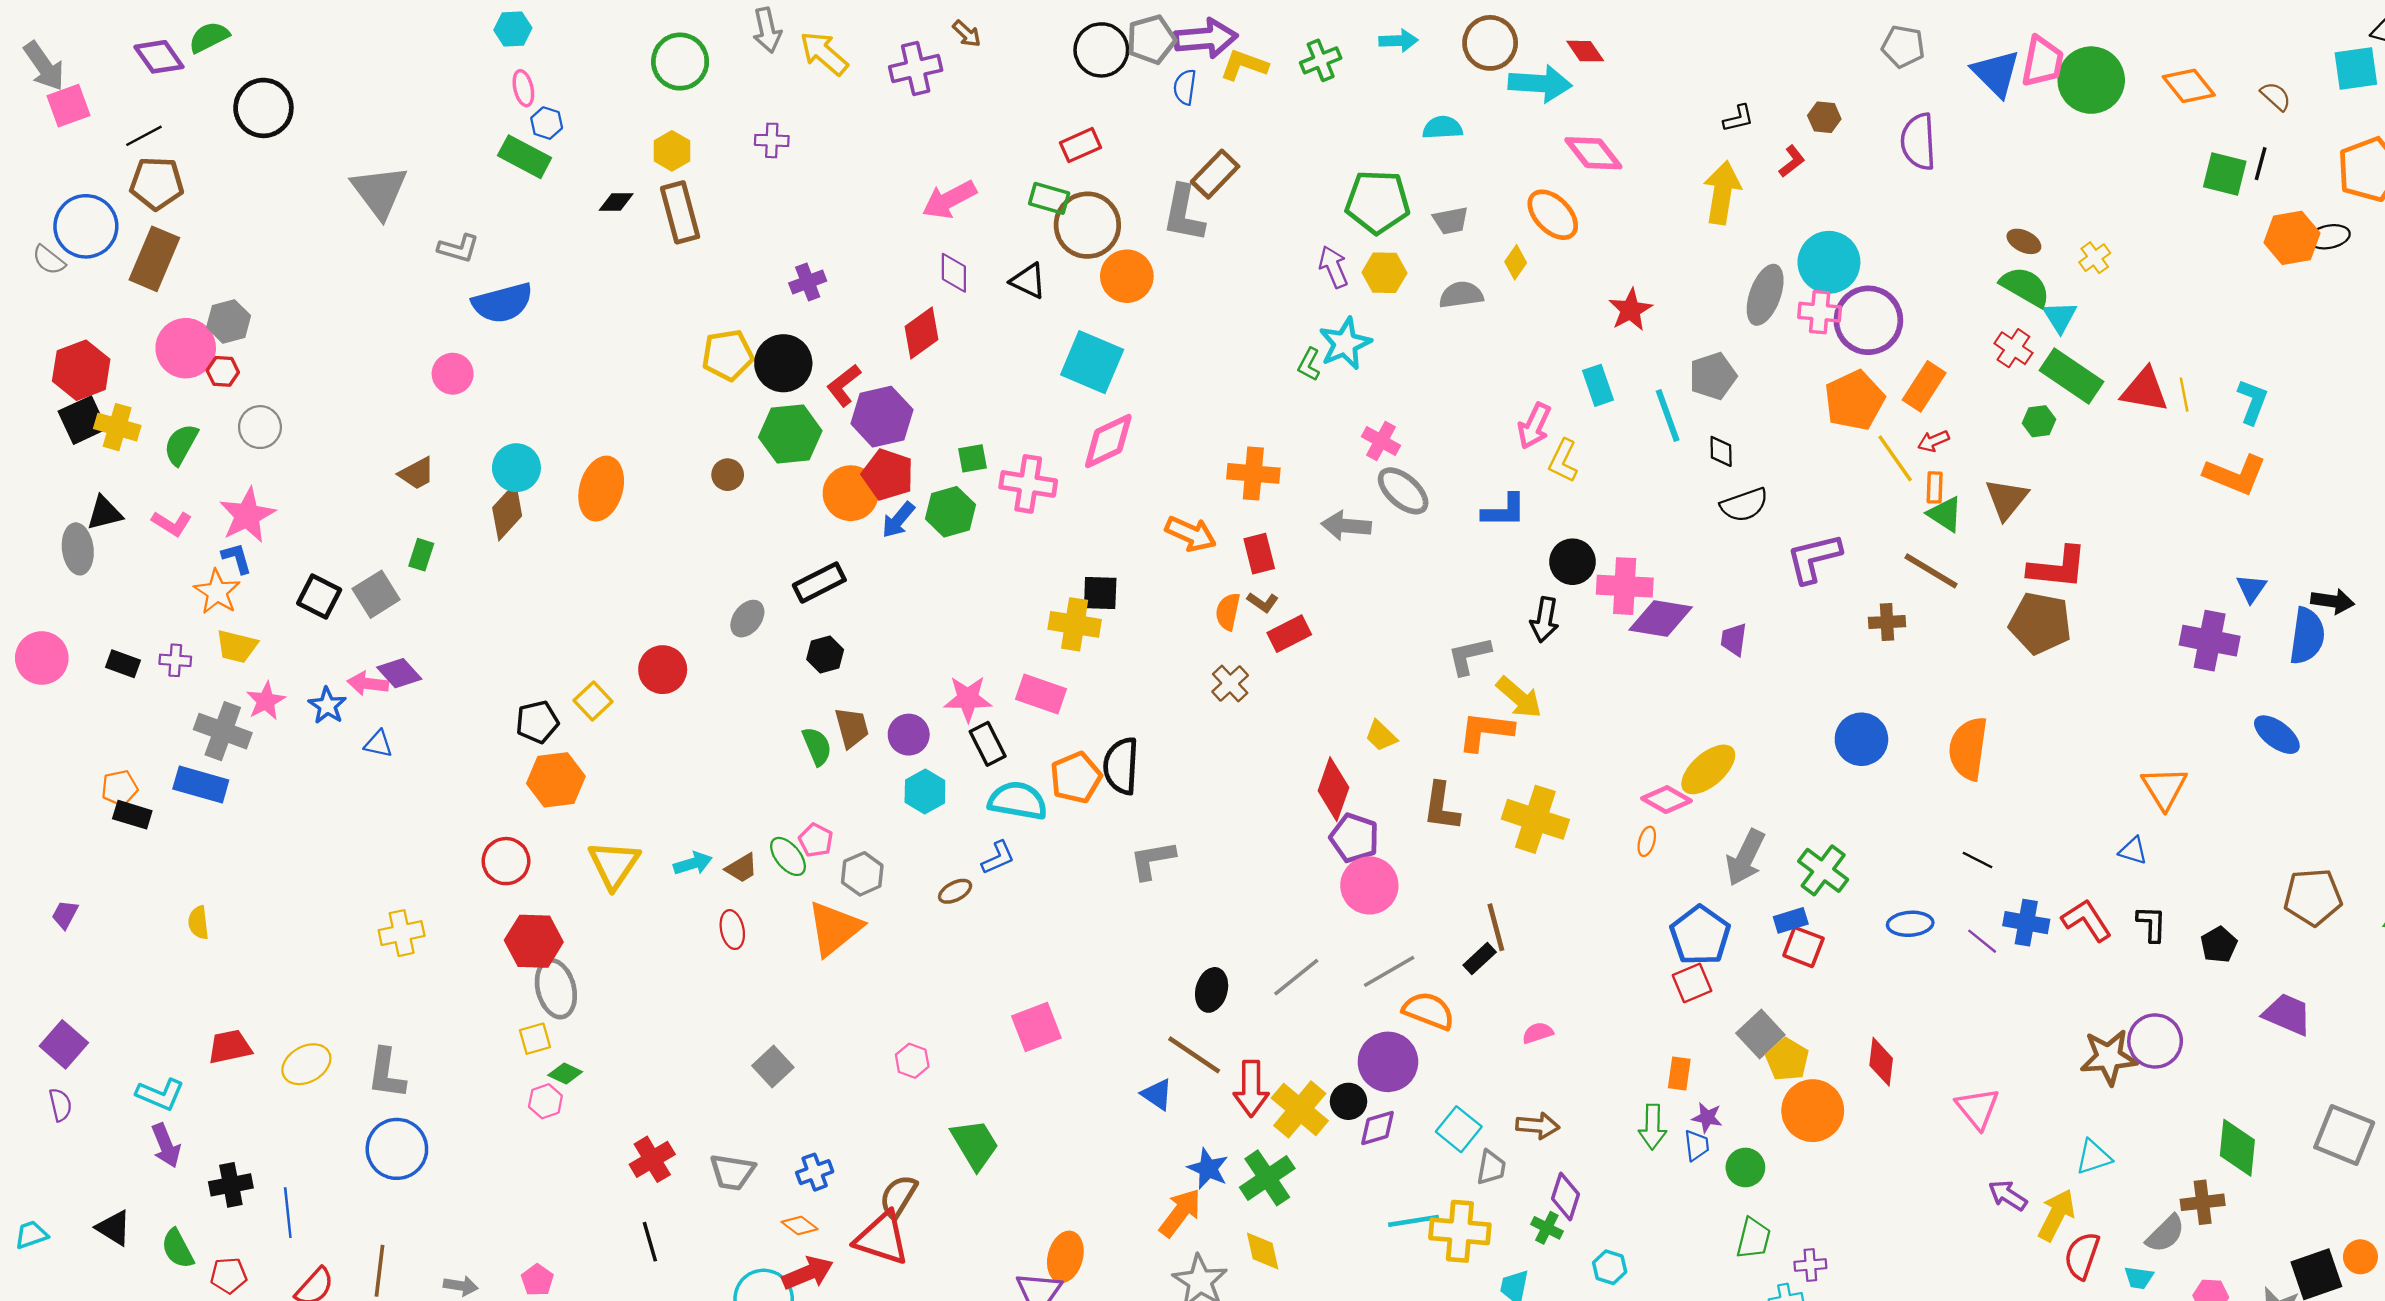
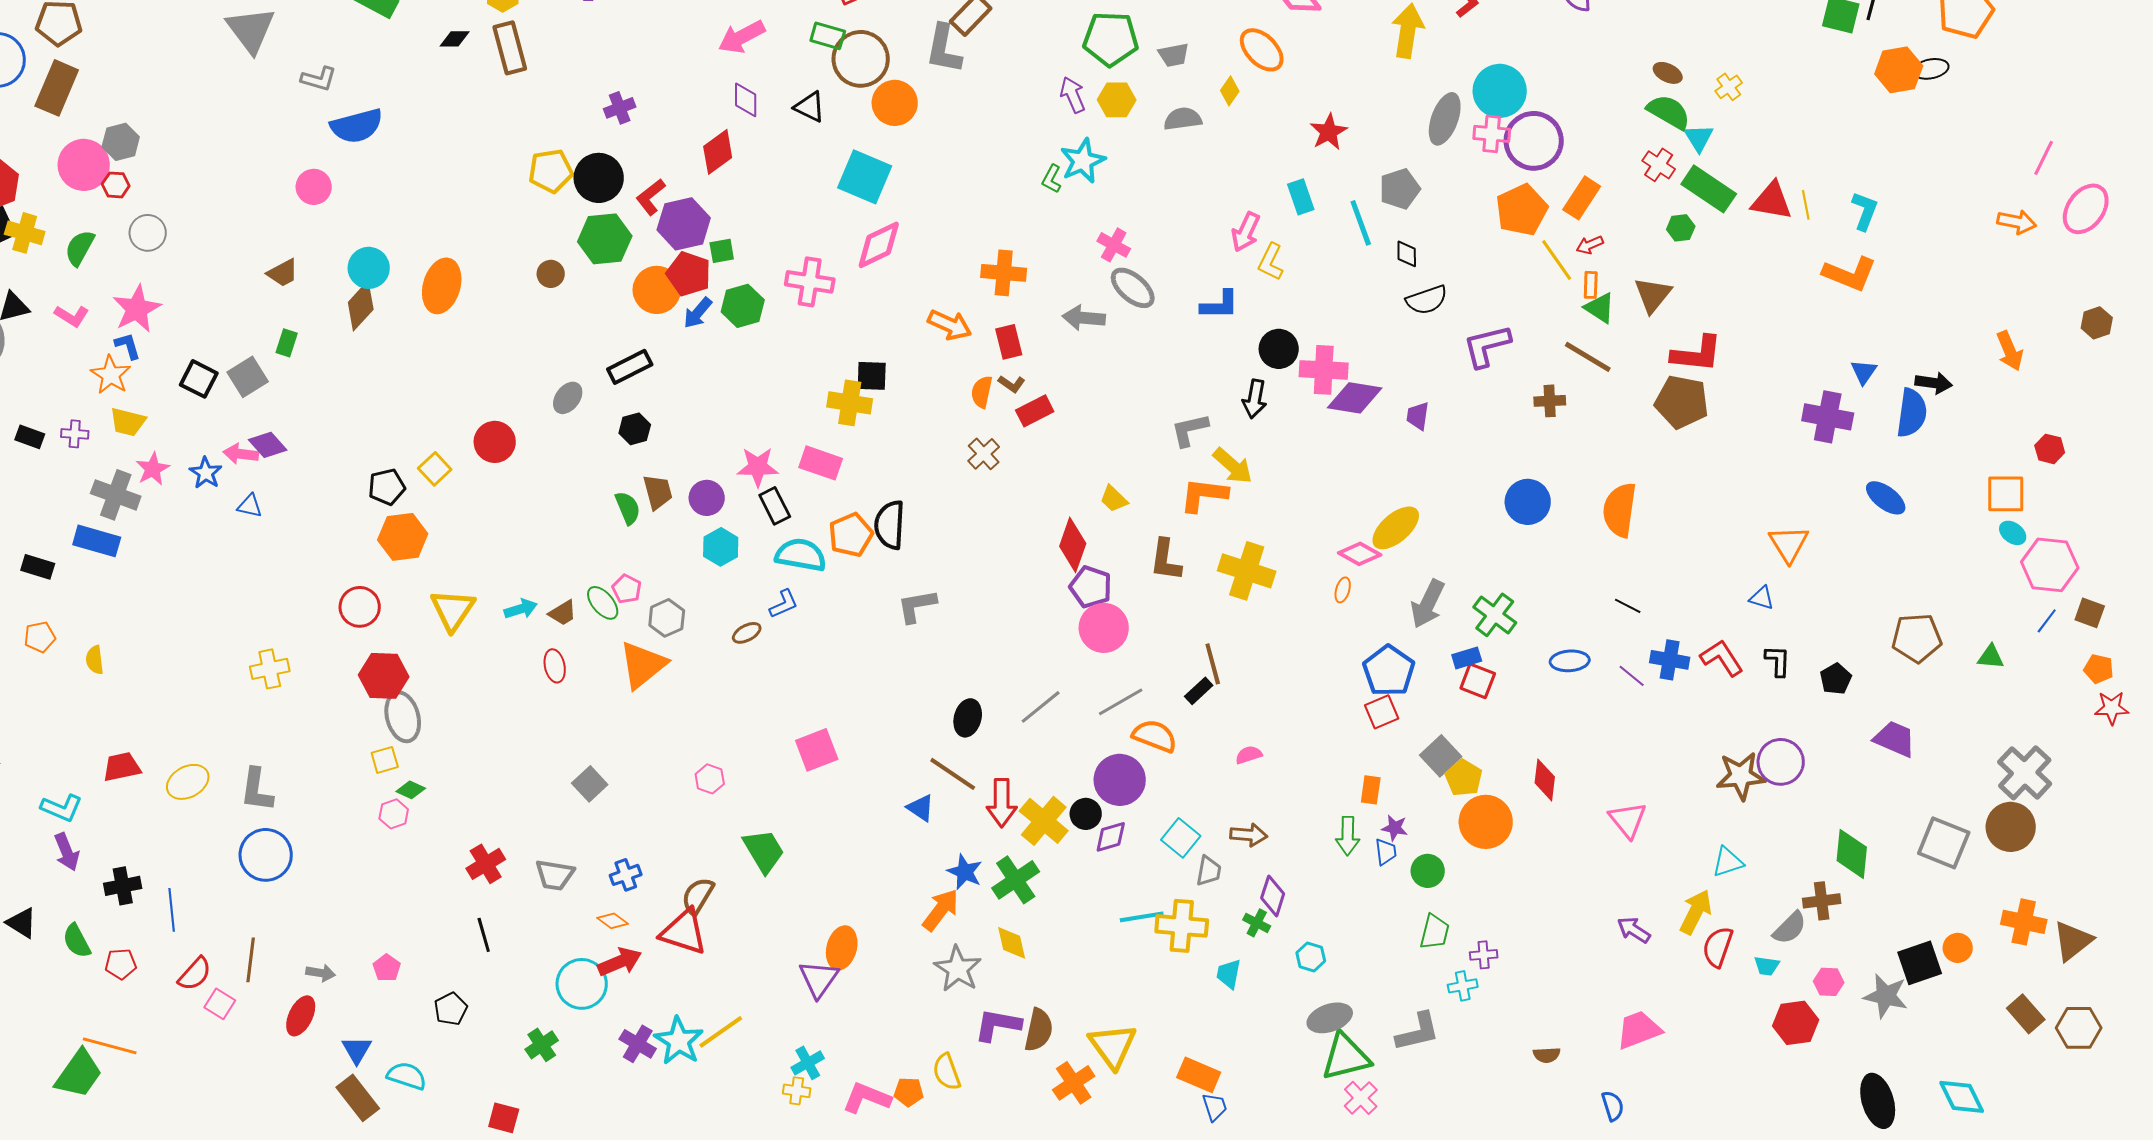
green square: (973, 458) -> (722, 251), moved
orange pentagon: (120, 788) -> (40, 637), moved
purple arrow: (2008, 1195) -> (1634, 930), moved

